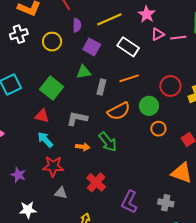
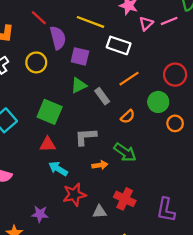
yellow line: (109, 19) -> (90, 22), turned 60
purple semicircle: (77, 25) -> (58, 38), size x1.5
gray rectangle: (101, 87) -> (102, 96), turned -35
orange semicircle: (119, 111) -> (128, 116), size x0.6
gray triangle: (61, 193) -> (100, 212), moved

